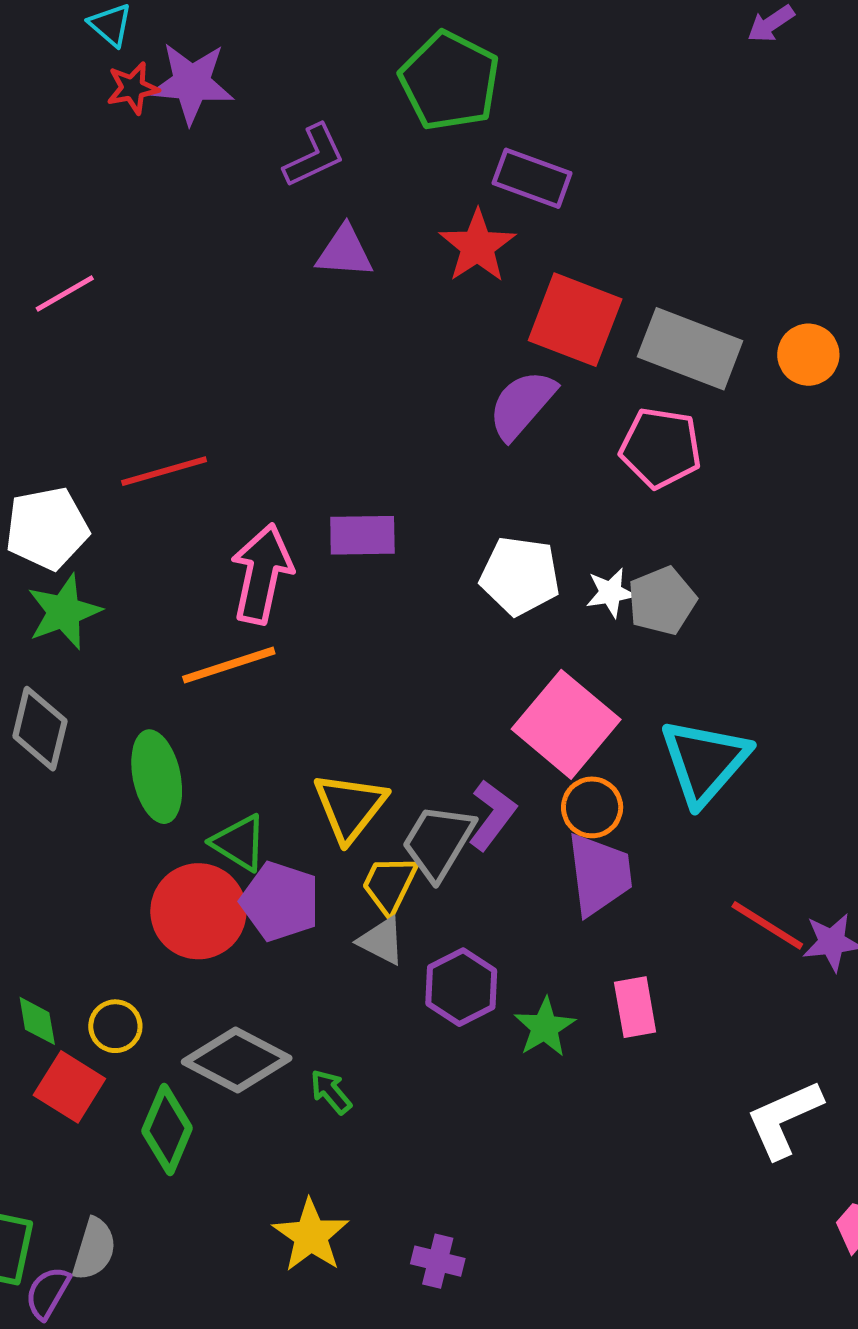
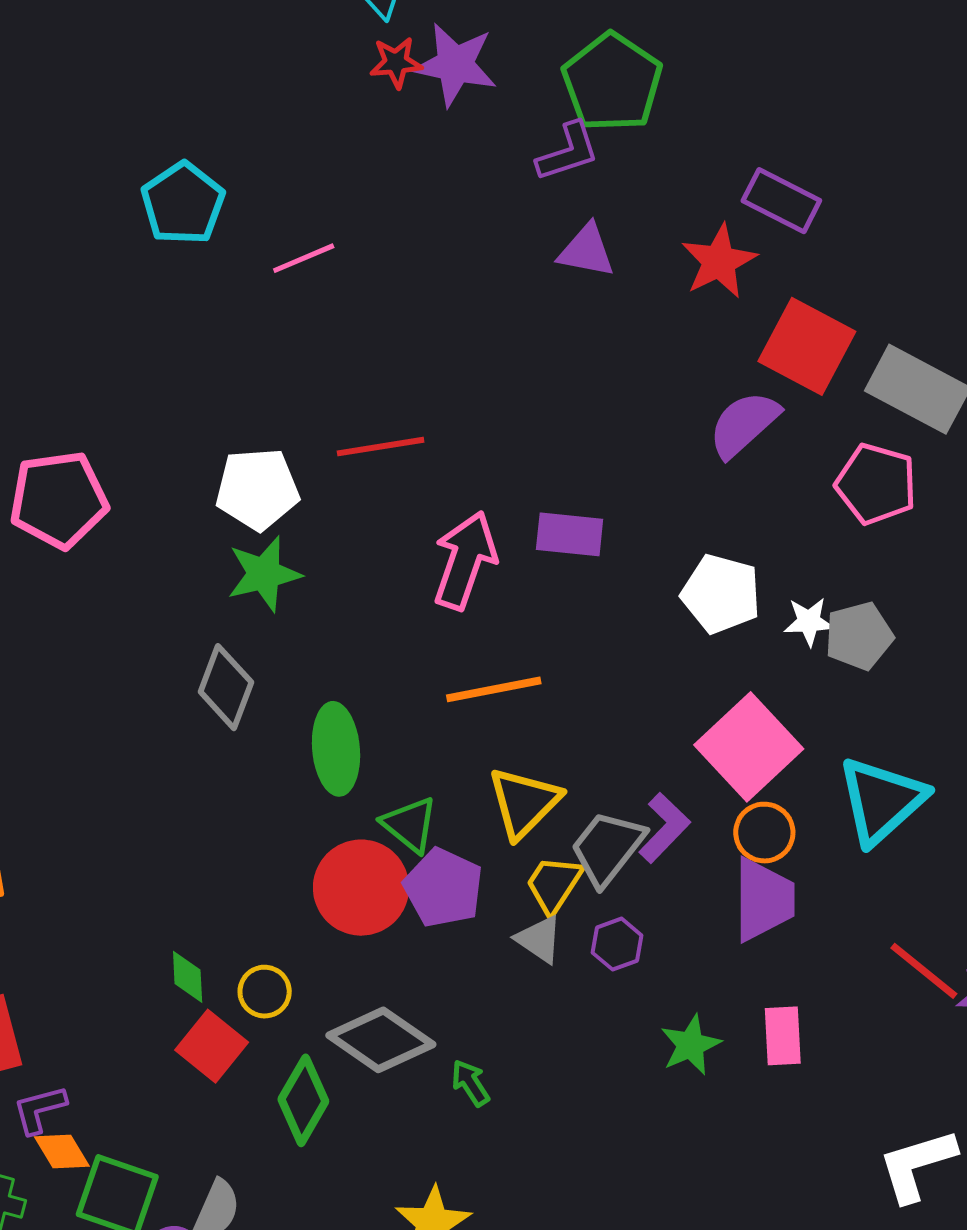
green pentagon: (450, 81) -> (612, 82), moved
orange line: (229, 665) -> (494, 689), moved
purple hexagon: (461, 987) -> (617, 944), moved, size x0.7

